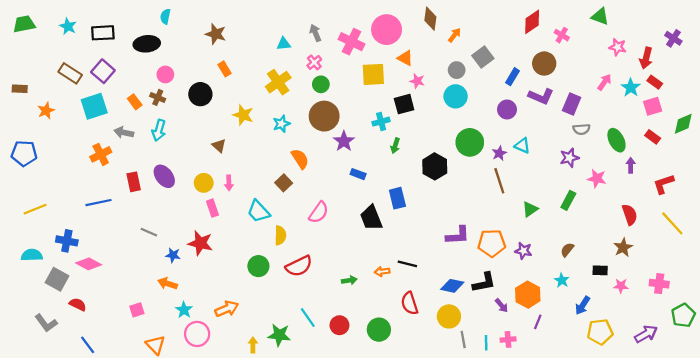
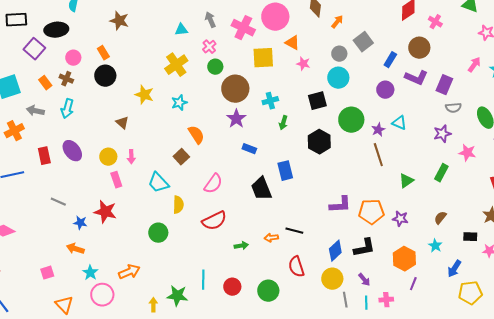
orange rectangle: (224, 69) -> (103, 53), moved
purple square: (103, 71) -> (34, 49), moved
black square: (404, 104) -> (317, 101), moved
brown circle: (324, 116) -> (235, 89), moved
red semicircle: (299, 266) -> (214, 221), moved
blue diamond: (452, 286) -> (335, 251), turned -55
purple arrow: (502, 306) -> (364, 280), moved
cyan line: (308, 318) -> (203, 280), turned 36

